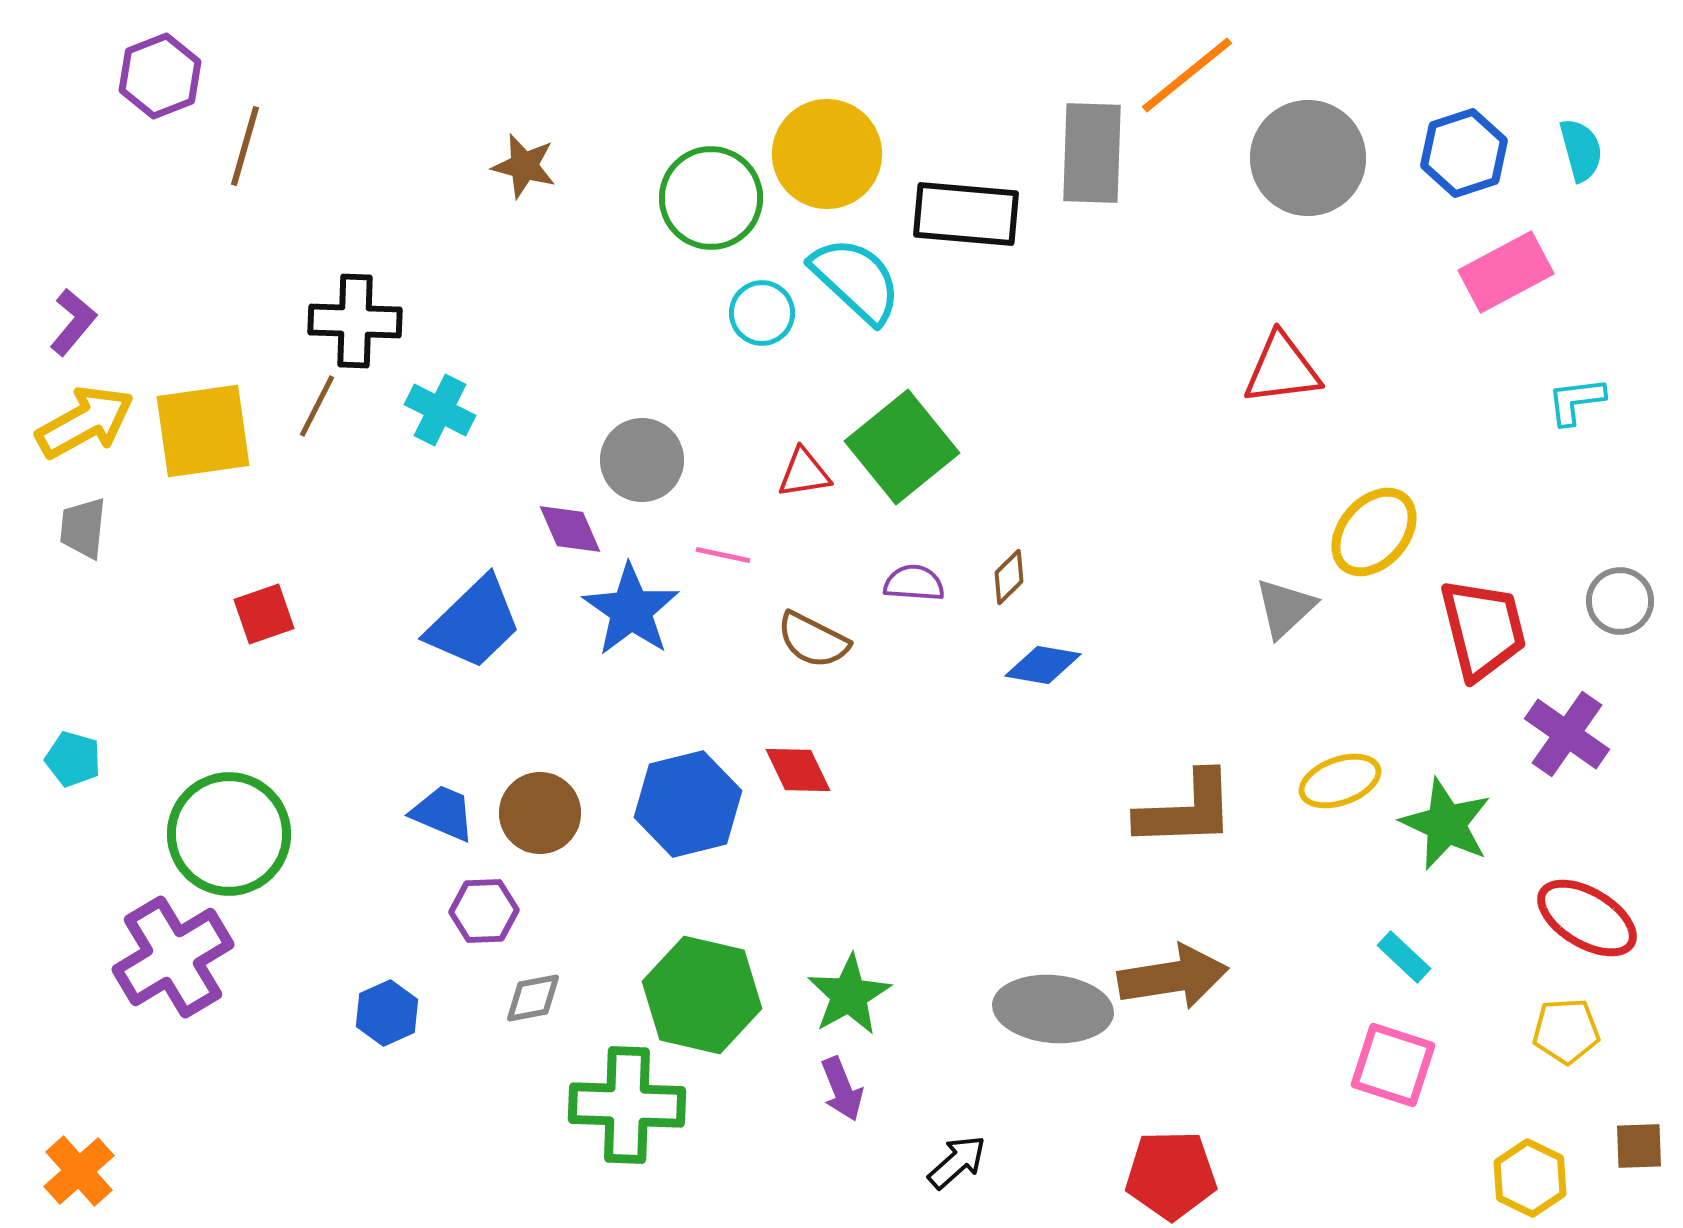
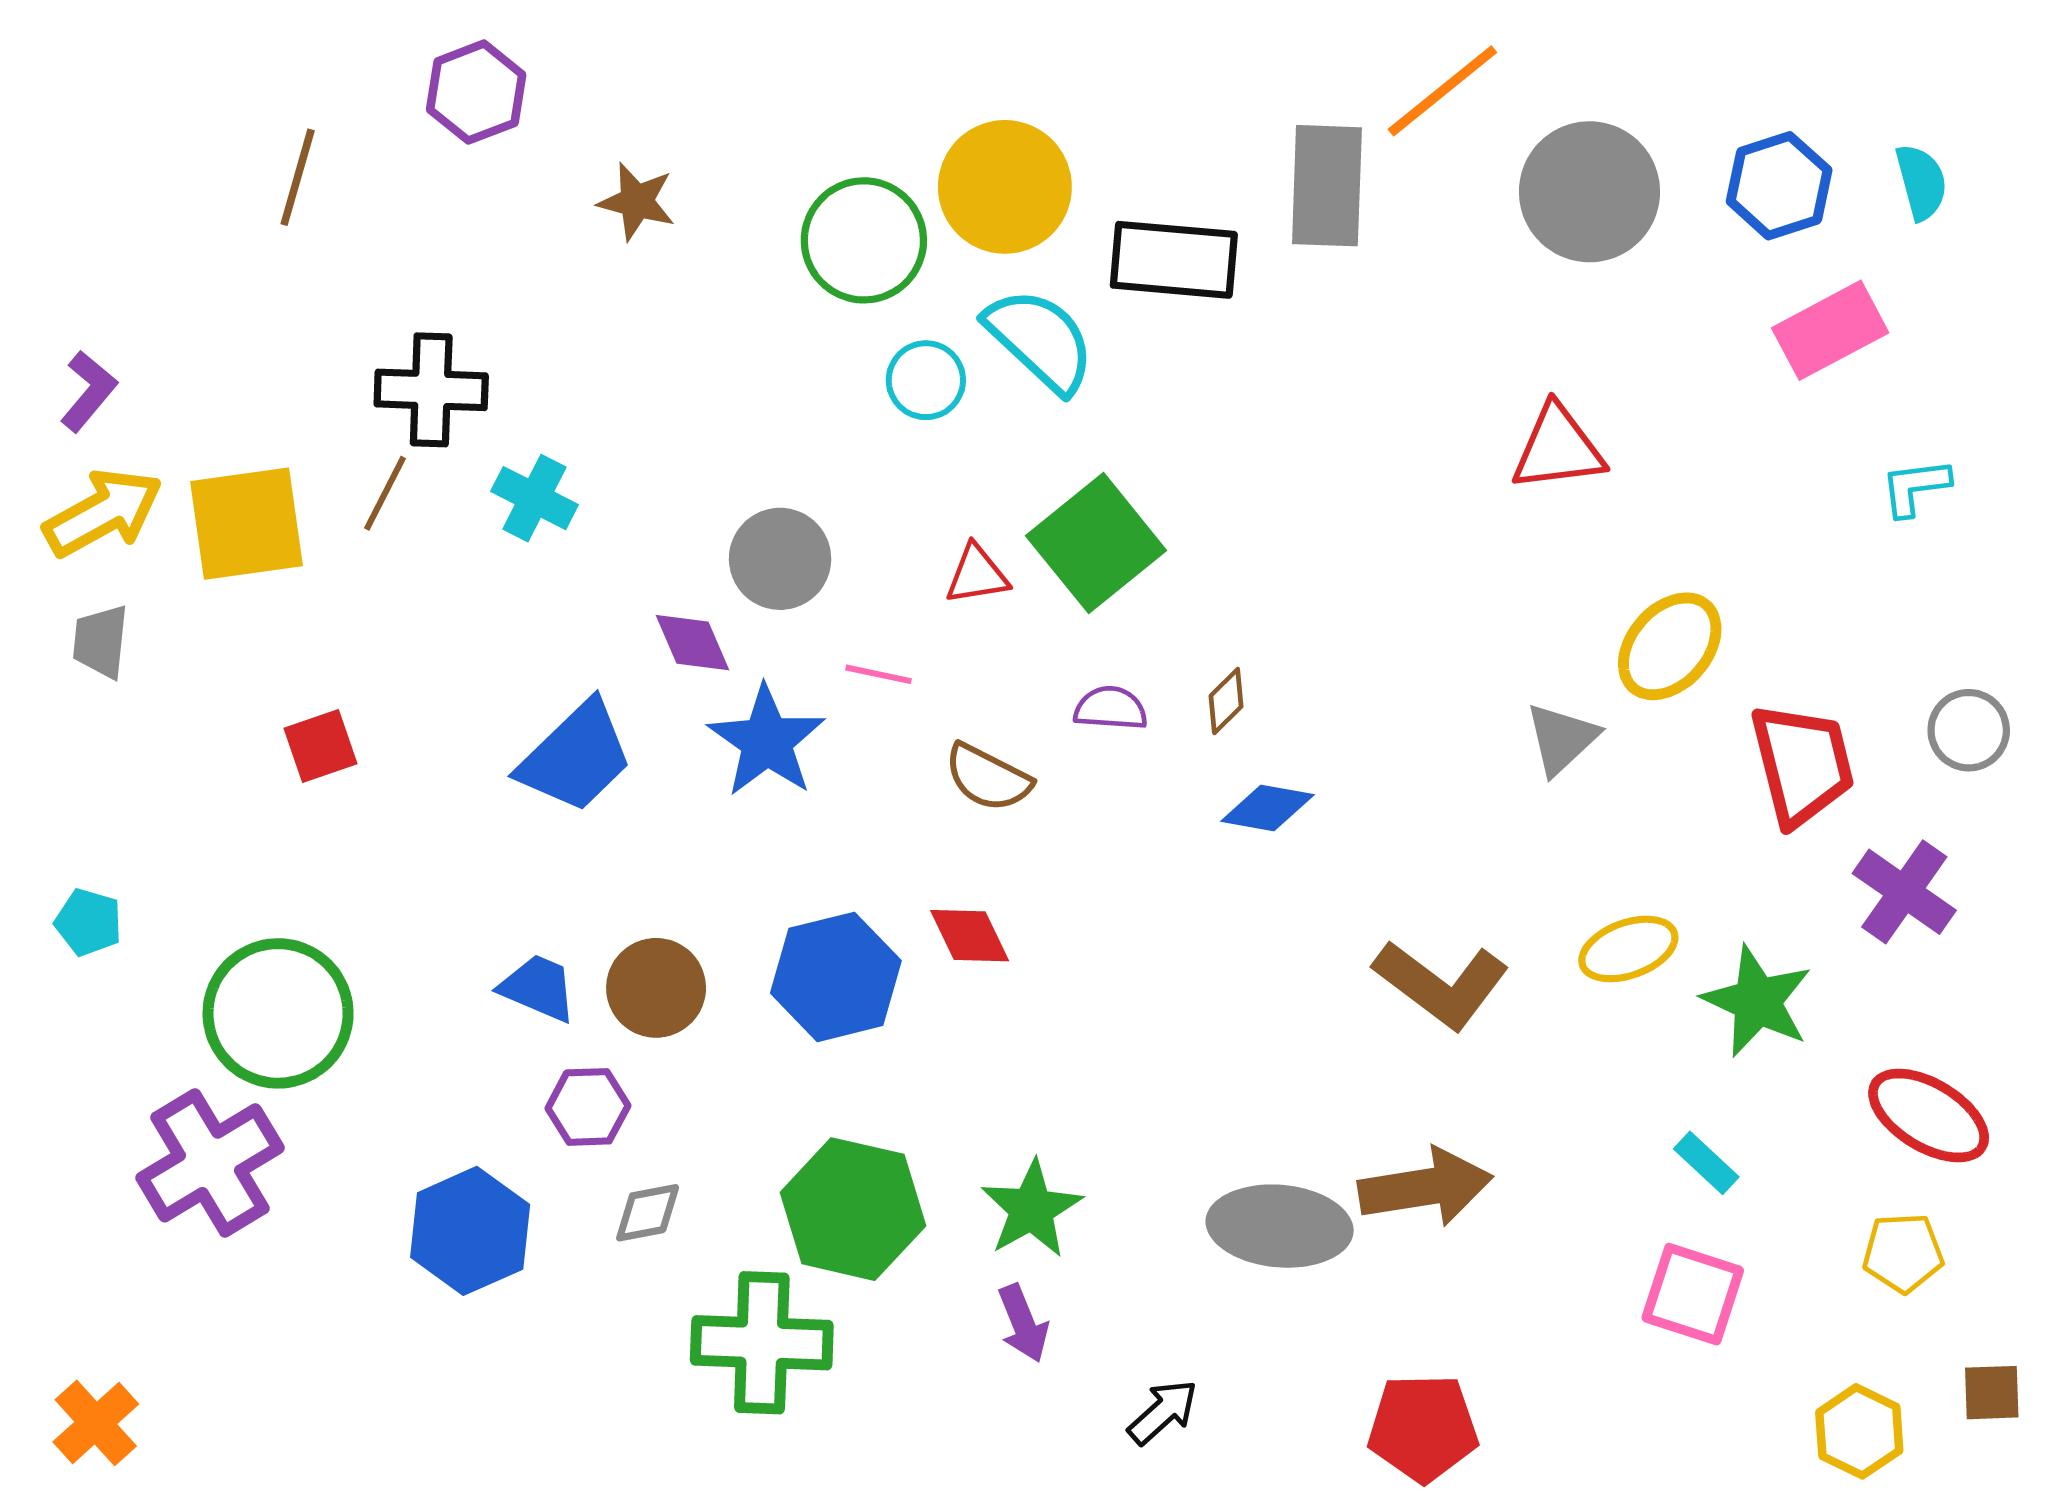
purple hexagon: (160, 76) -> (476, 92), moved
brown L-shape: (1186, 810) -> (1441, 984), turned 39
blue hexagon: (387, 1013) -> (470, 1231), size x1.6

